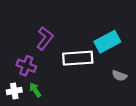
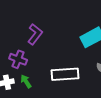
white rectangle: (78, 58) -> (65, 74), moved

